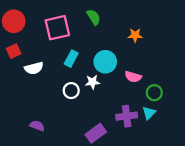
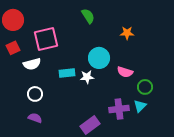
pink square: (57, 28) -> (46, 39), moved
cyan rectangle: (71, 59) -> (67, 73), moved, turned 56
white circle: (71, 91) -> (35, 94), moved

